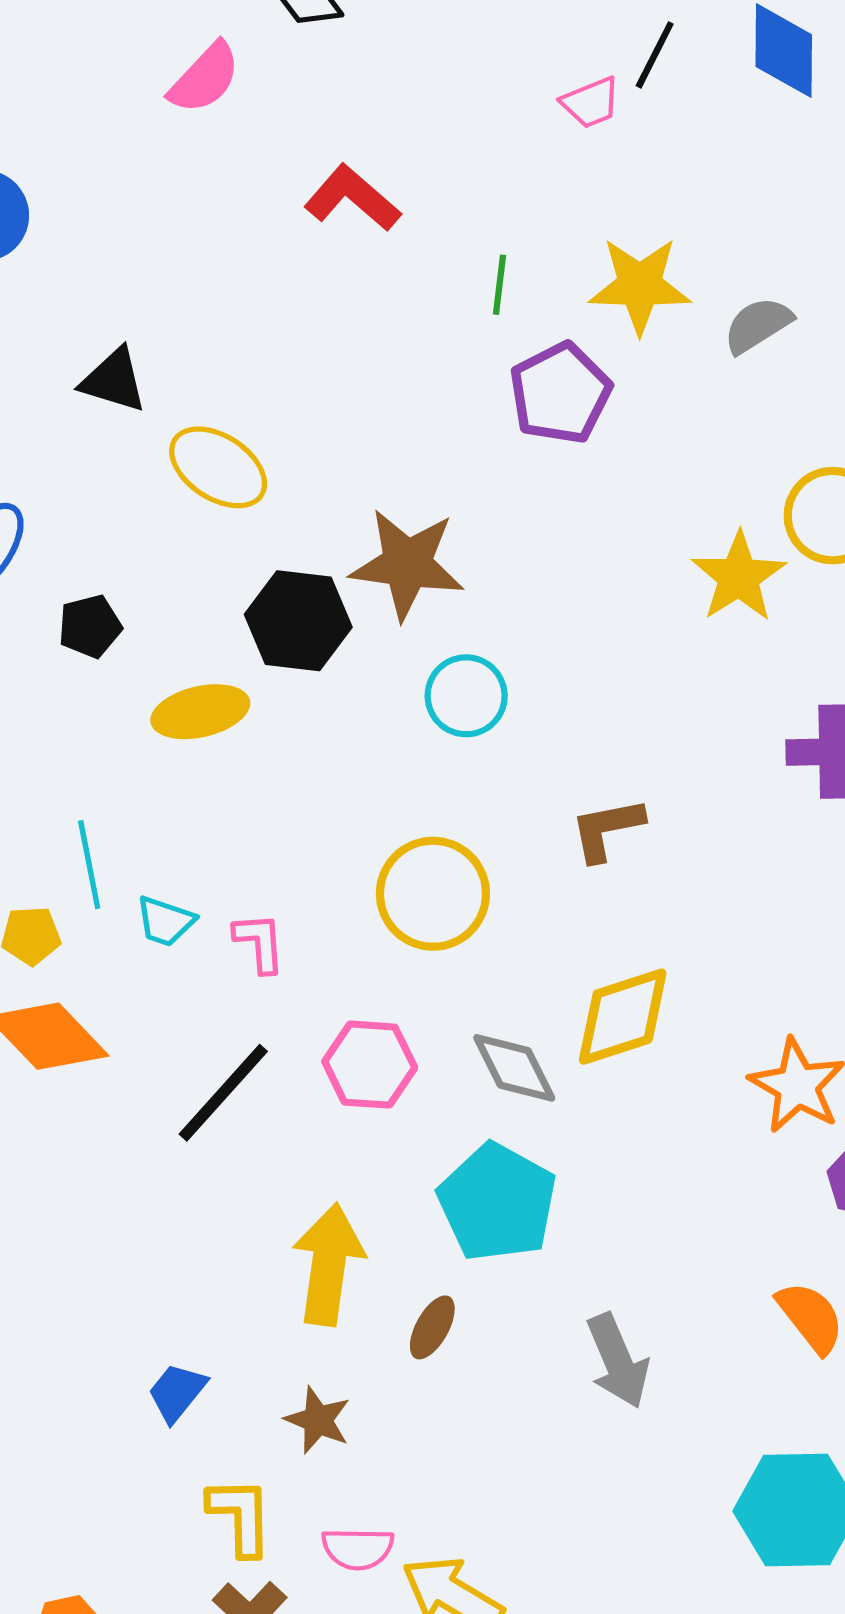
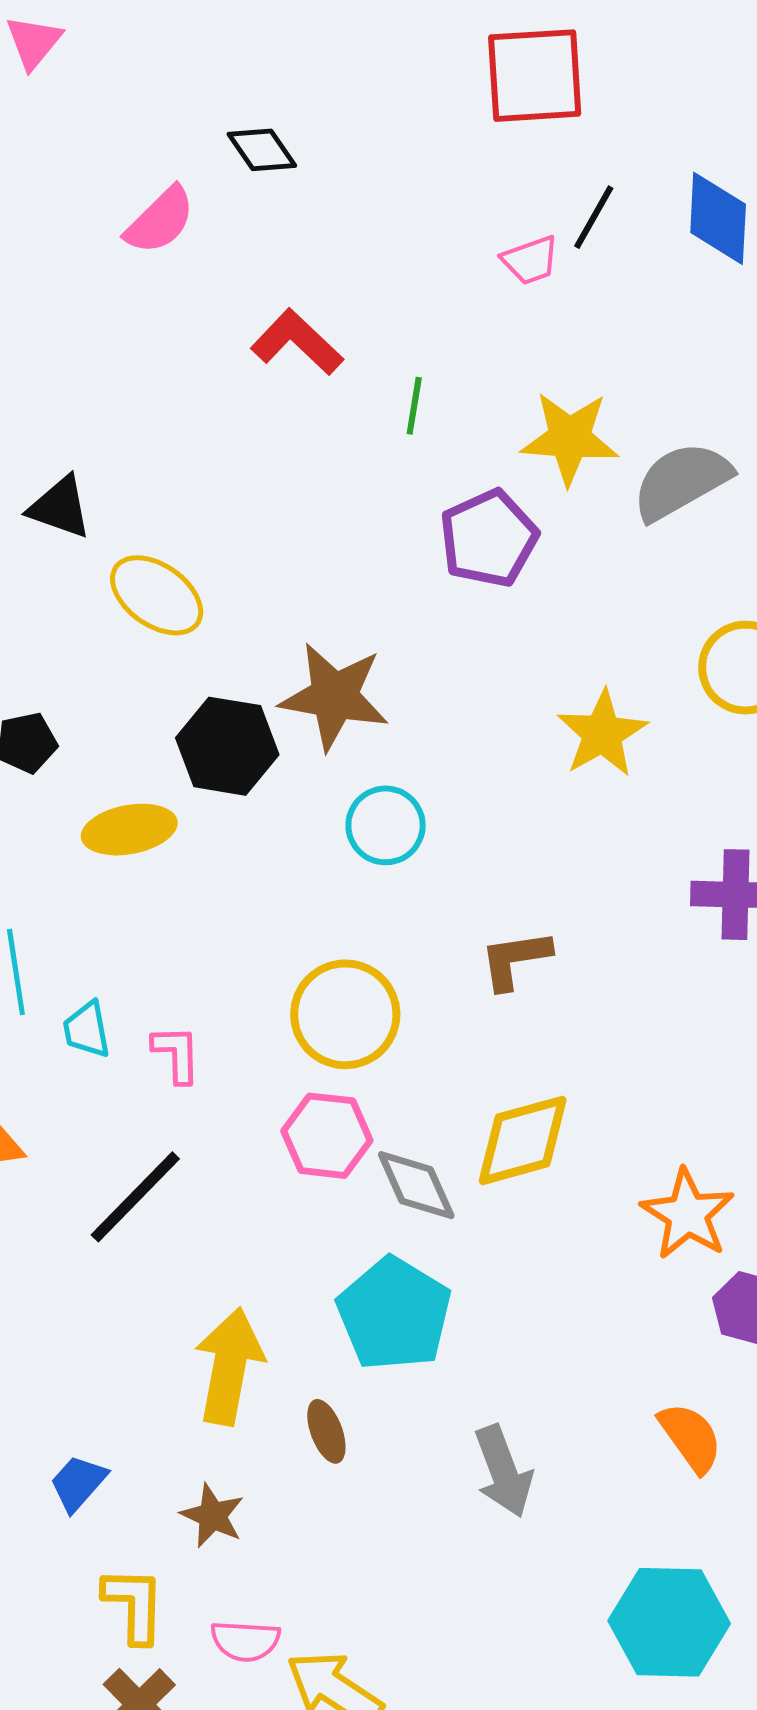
green line: (500, 285) -> (414, 406), moved
gray semicircle: (758, 325) -> (681, 481), size x1.5
yellow star: (739, 577) -> (602, 734), moved
cyan trapezoid: (165, 921) -> (87, 1030), turned 58
pink hexagon: (370, 1065) -> (327, 1136), moved
brown ellipse: (432, 1327) -> (326, 1431), turned -52

